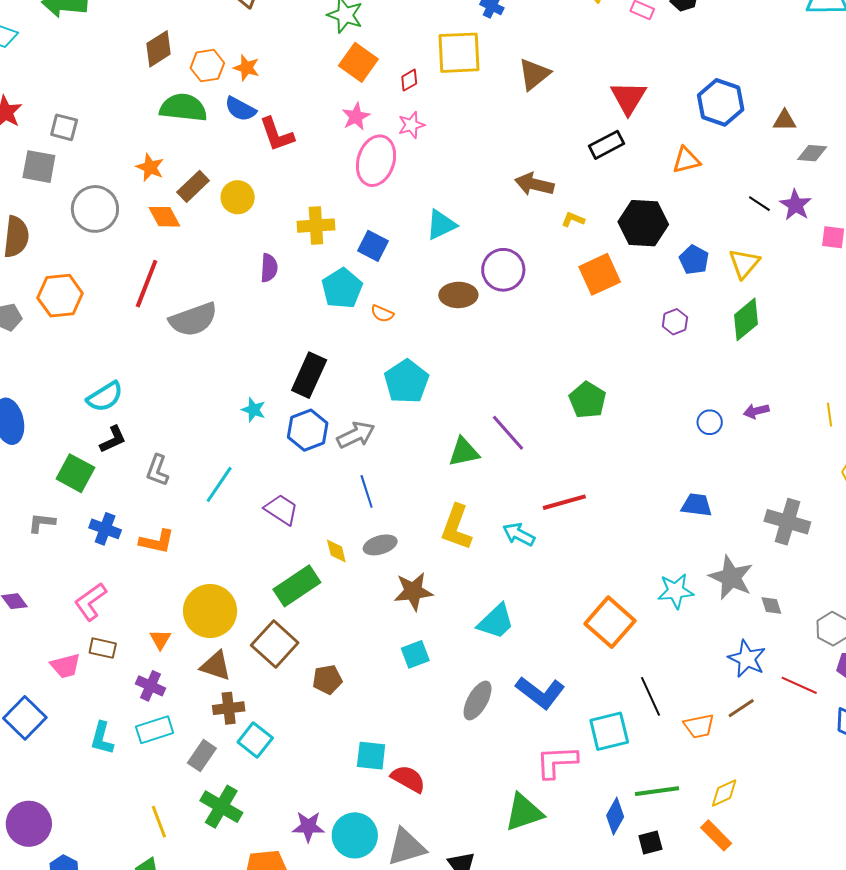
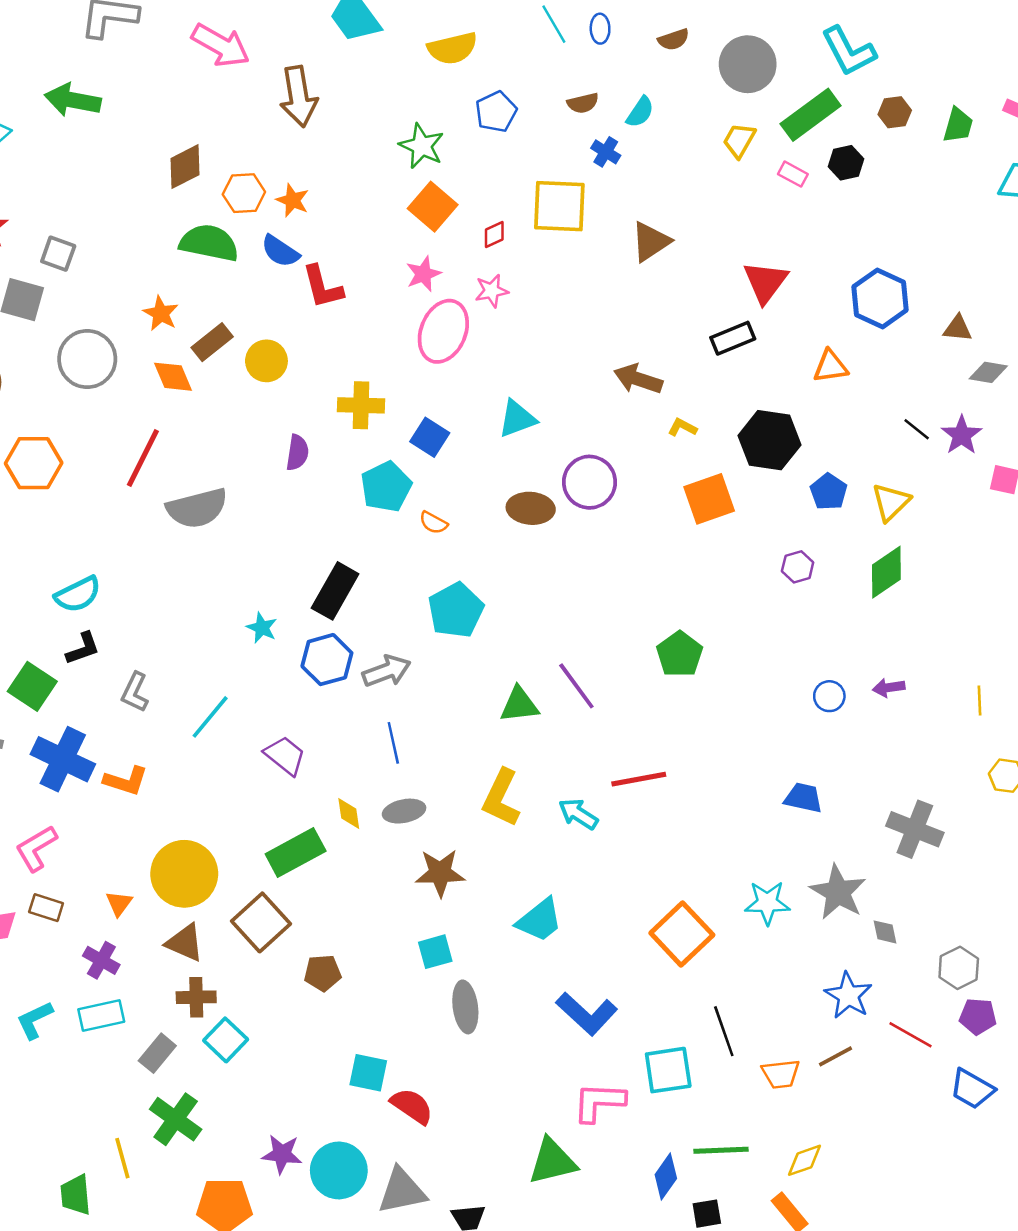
blue cross: (105, 529) -> (63, 759), size x1.6
gray ellipse: (478, 700) -> (465, 1007), moved, turned -42
cyan L-shape: (102, 738) -> (35, 1020), turned 44
yellow line: (159, 822) -> (122, 1158), moved

